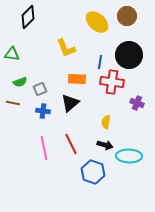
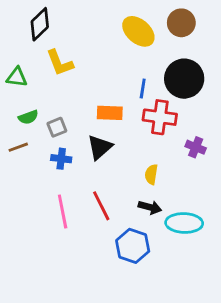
yellow L-shape: (66, 48) -> (60, 63), moved
brown line: (13, 103) -> (18, 147), turned -32

